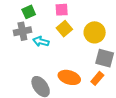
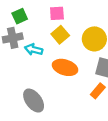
orange ellipse: (69, 77) -> (65, 67), moved

